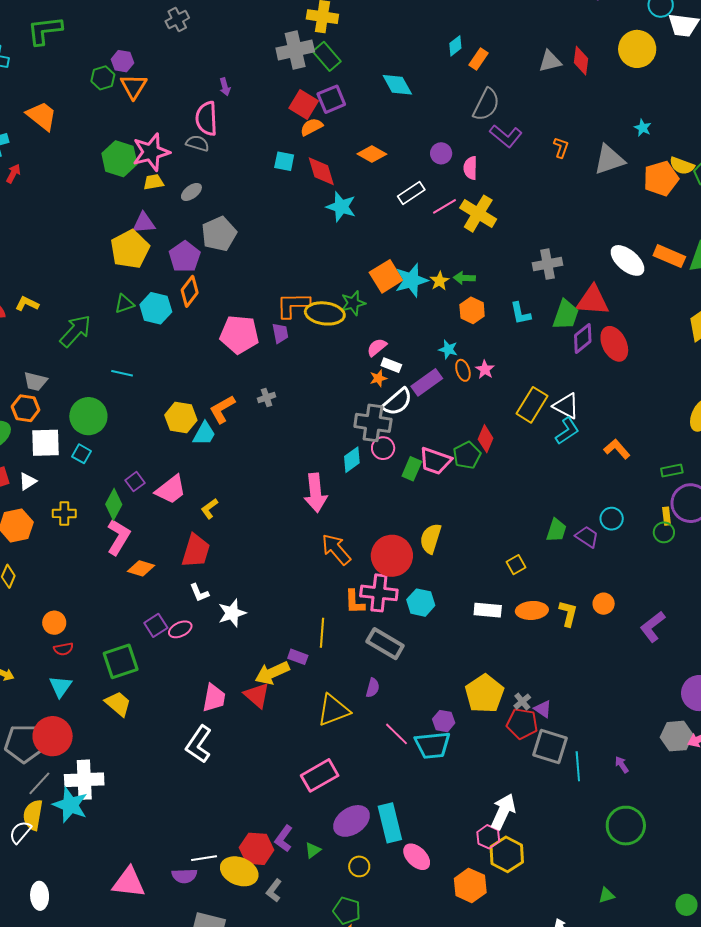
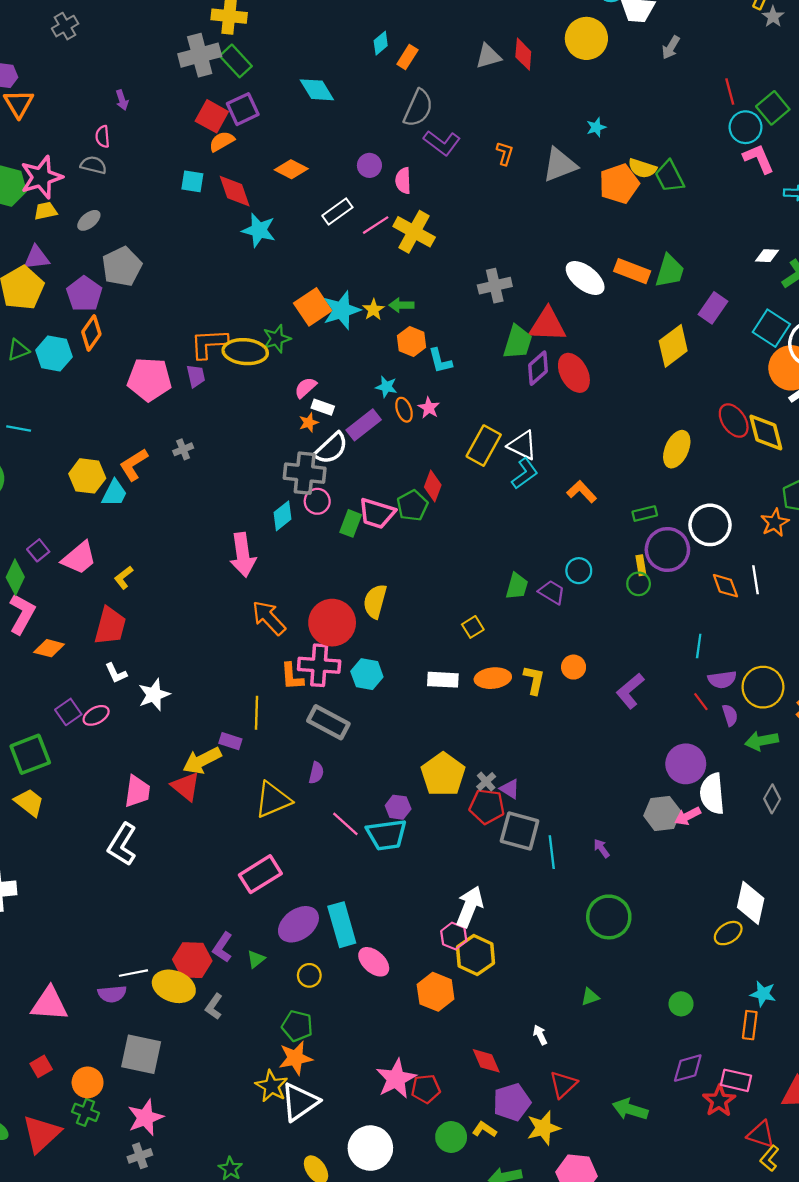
pink semicircle: (206, 118) -> (103, 137), size x0.6
cyan star: (643, 128) -> (596, 127), turned 30
cyan L-shape: (520, 313) -> (440, 361), moved

